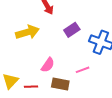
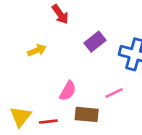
yellow arrow: (27, 32) -> (37, 50), size x0.6

